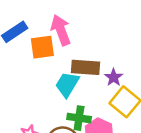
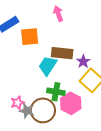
pink arrow: (61, 30) -> (58, 14), moved, size x0.7

